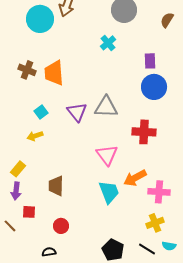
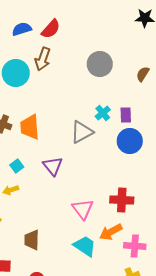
cyan cross: (108, 43) -> (103, 113), moved
gray triangle: (106, 107) -> (82, 132), moved, turned -30
red cross: (144, 132) -> (122, 200), moved
cyan trapezoid: (109, 192) -> (85, 246), turned -35

